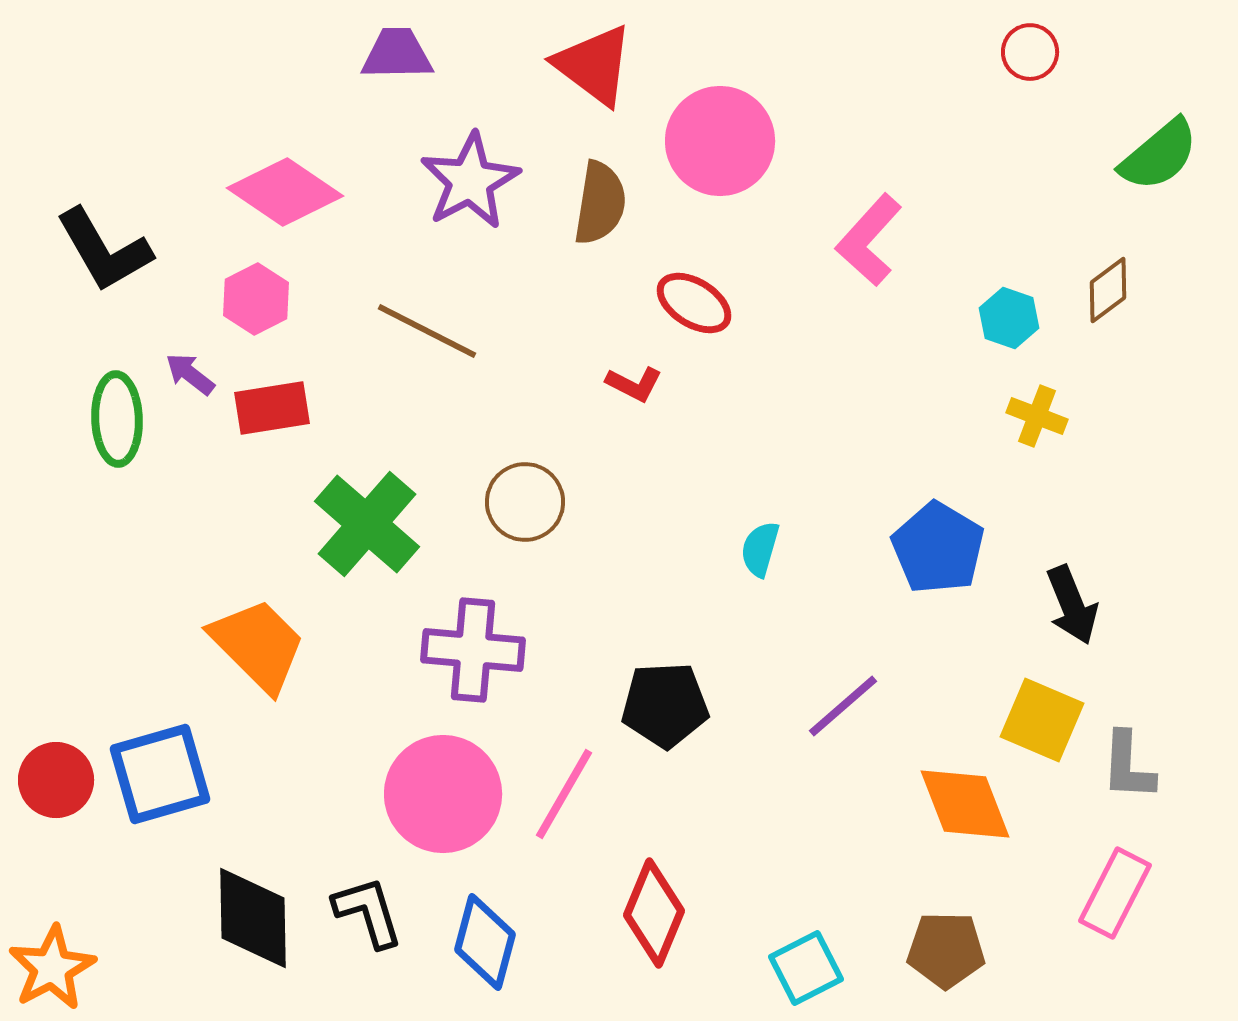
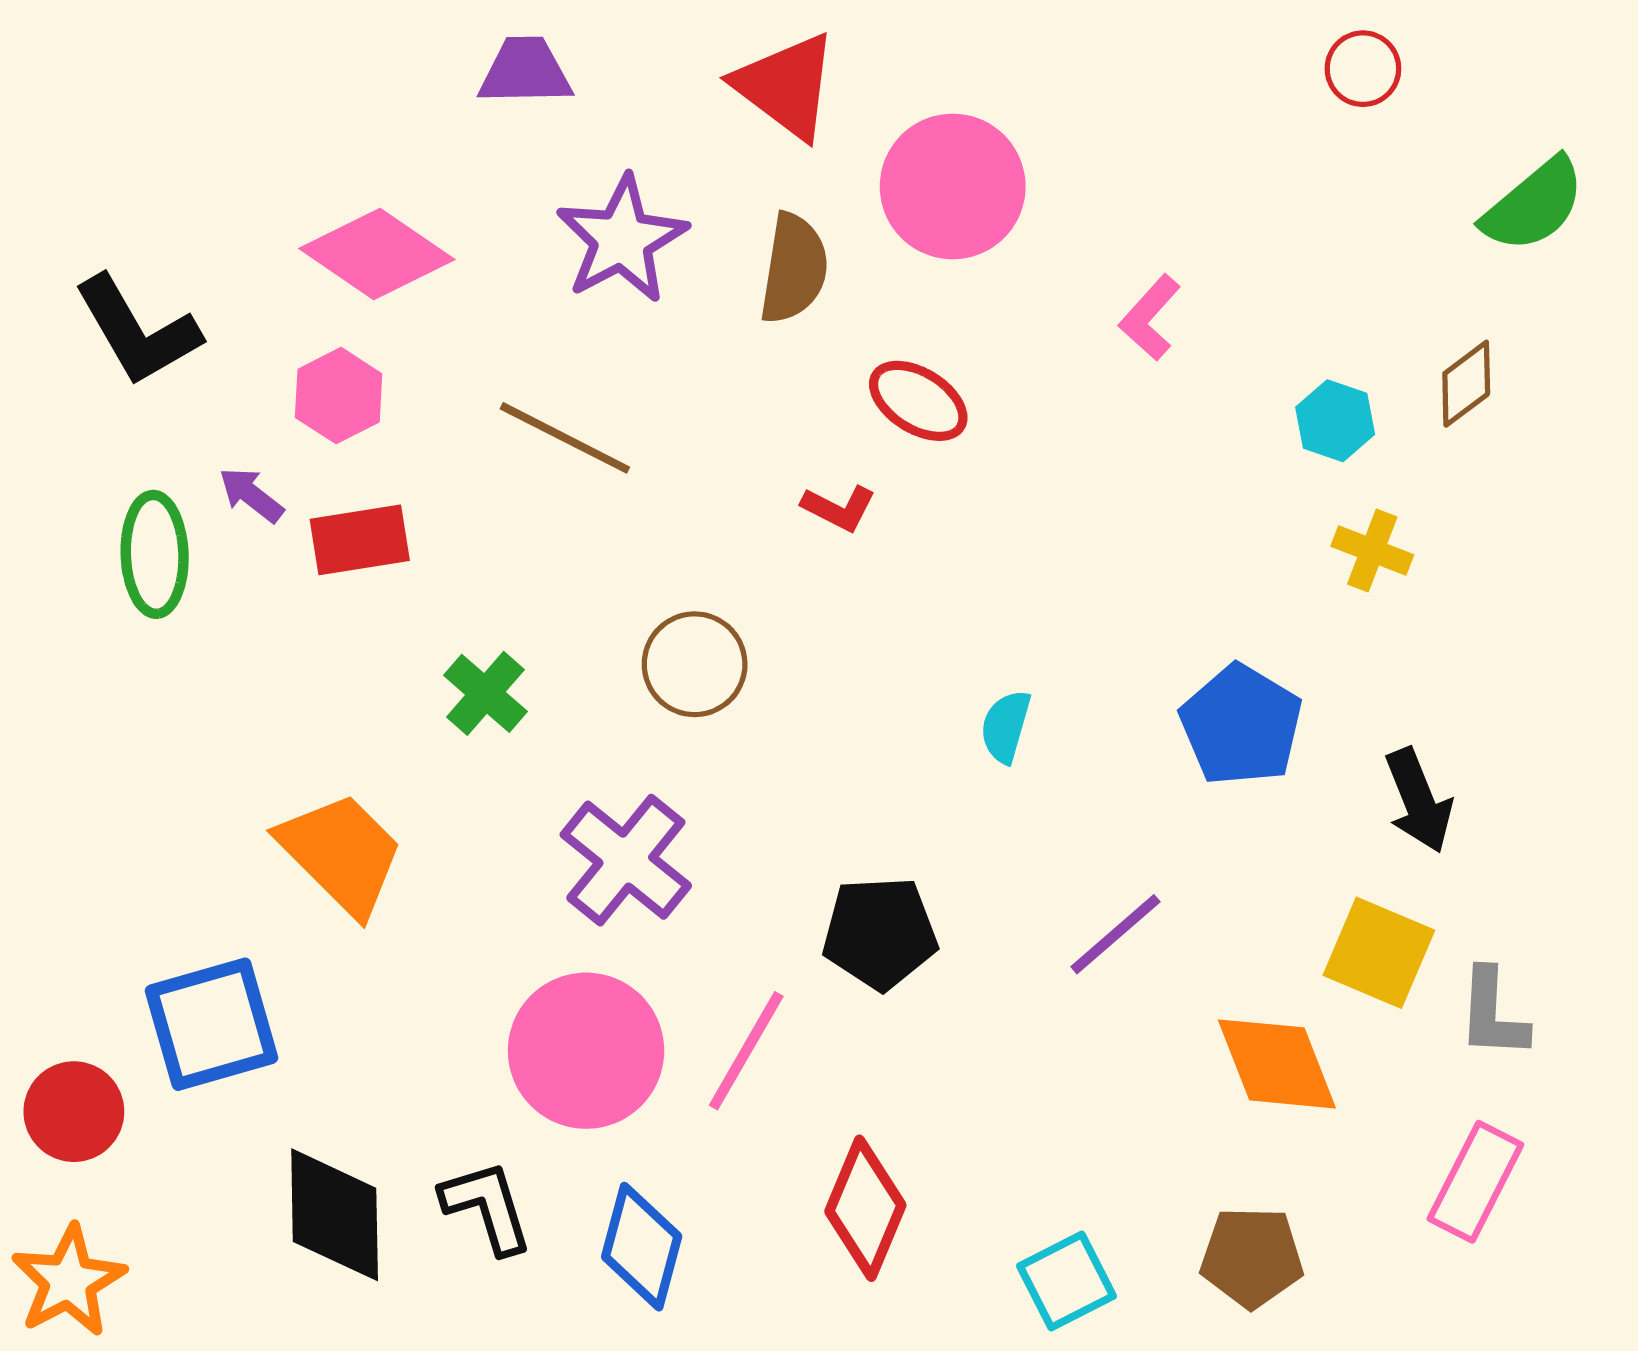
pink L-shape: (869, 240) -> (1150, 317), size x0.7
green cross: (367, 524) -> (485, 693), size x0.6
purple cross: (473, 650) -> (626, 860), turned 34
red circle: (56, 780) -> (74, 1112), moved

